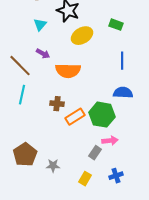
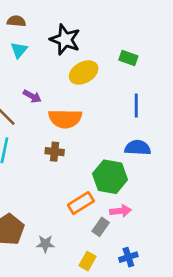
cyan triangle: (40, 25) -> (19, 50), moved
brown cross: (57, 104) -> (55, 152), moved
orange rectangle: (75, 117) -> (81, 203), moved

